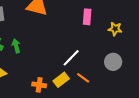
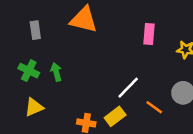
orange line: (83, 78) -> (154, 107), moved

